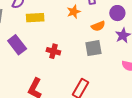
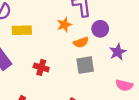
purple circle: (117, 13) -> (100, 29), moved
orange semicircle: (98, 26) -> (81, 42), moved

